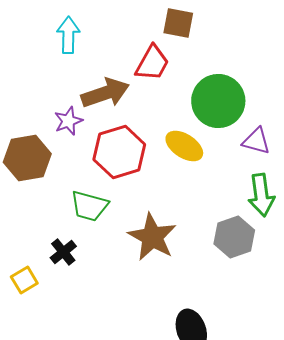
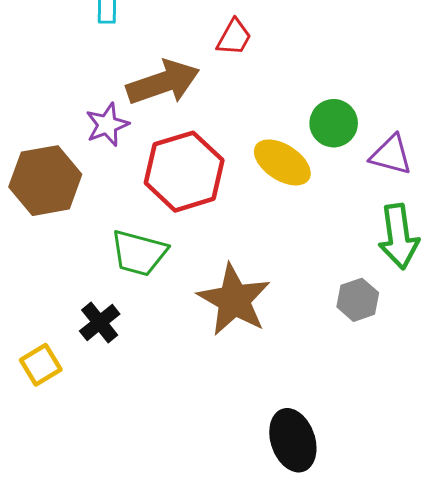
red trapezoid: (152, 63) -> (234, 37), size x0.7
green circle: (218, 101) -> (334, 123), moved, size x0.6
gray hexagon: (234, 237) -> (358, 300), size x0.7

